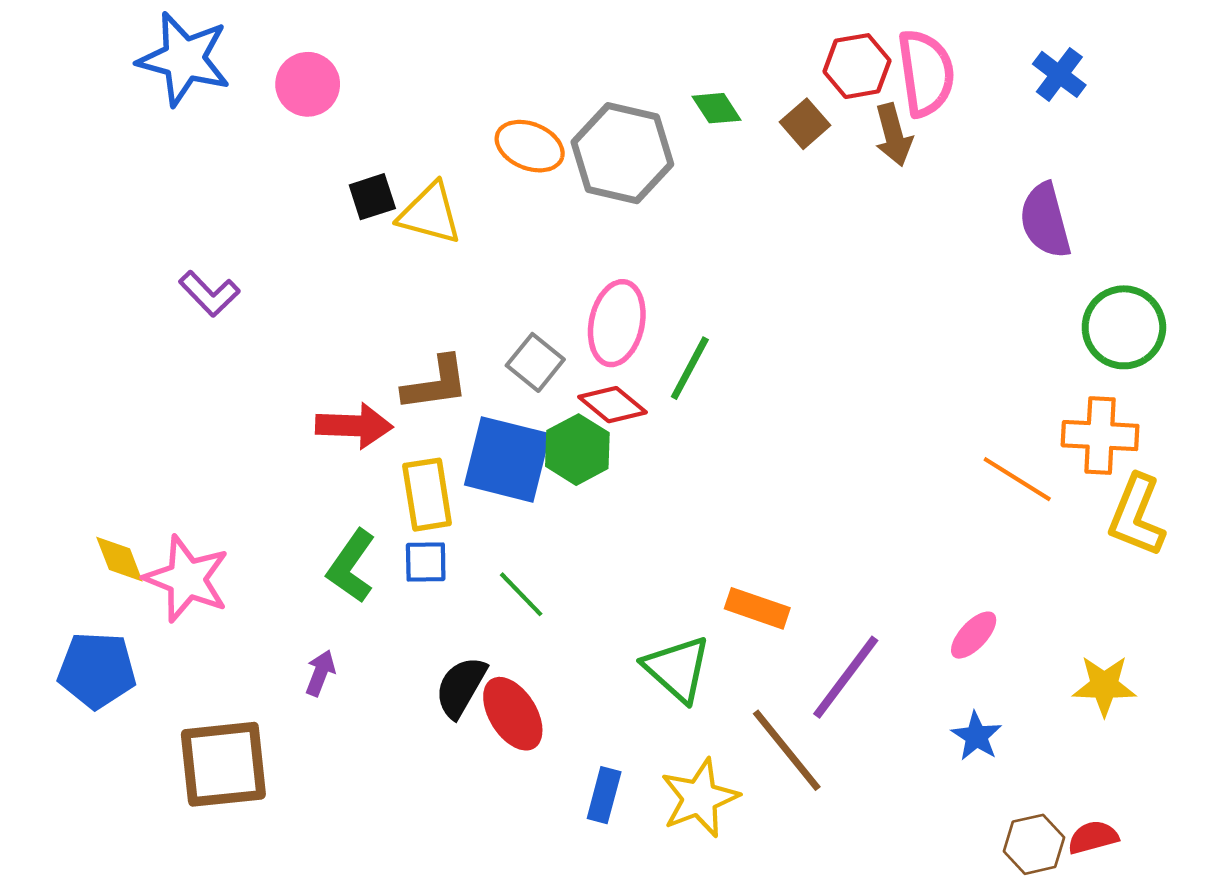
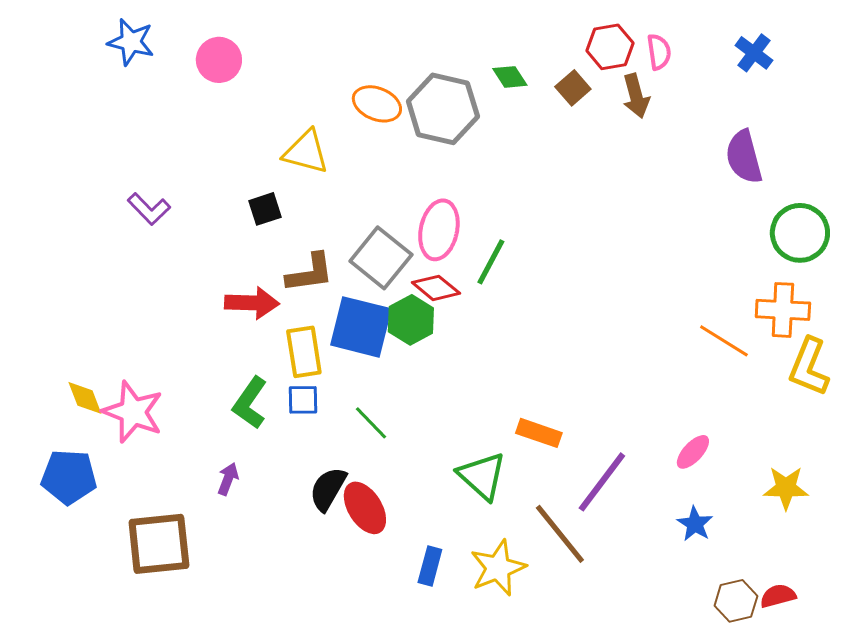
blue star: (184, 59) -> (131, 42), size x0.7
pink semicircle: (926, 73) -> (659, 52), size x0.6
black square: (372, 197) -> (265, 209), moved
gray square: (535, 362) -> (381, 258), size x1.5

